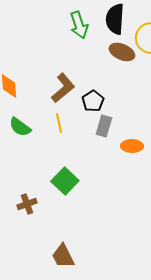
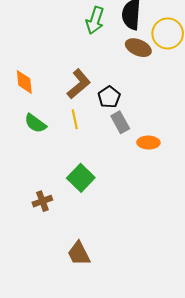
green arrow: (79, 25) -> (95, 20), turned 36
gray rectangle: (104, 126) -> (120, 122), turned -45

